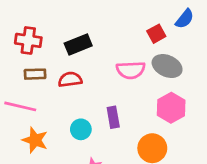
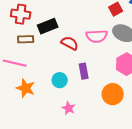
black rectangle: (78, 44) -> (48, 26), moved
red semicircle: (70, 79) -> (70, 43), moved, turned 36

